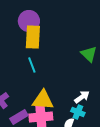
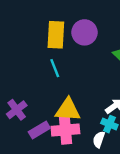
purple circle: (29, 21) -> (84, 32), moved

